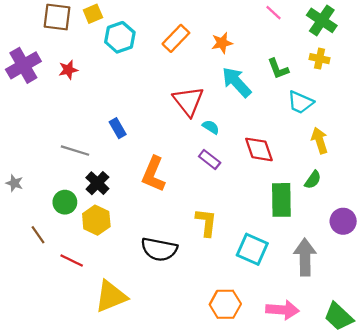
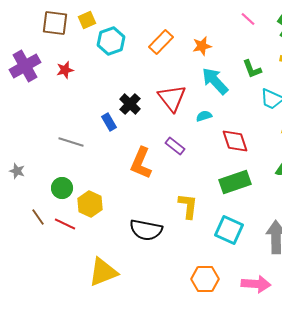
cyan semicircle: (211, 127) -> (204, 116), moved, turned -49
purple rectangle: (210, 160) -> (175, 146), moved
black cross: (97, 183) -> (130, 104), moved
green rectangle: (281, 200) -> (235, 182), moved, turned 72
red line: (72, 261) -> (65, 224), moved

